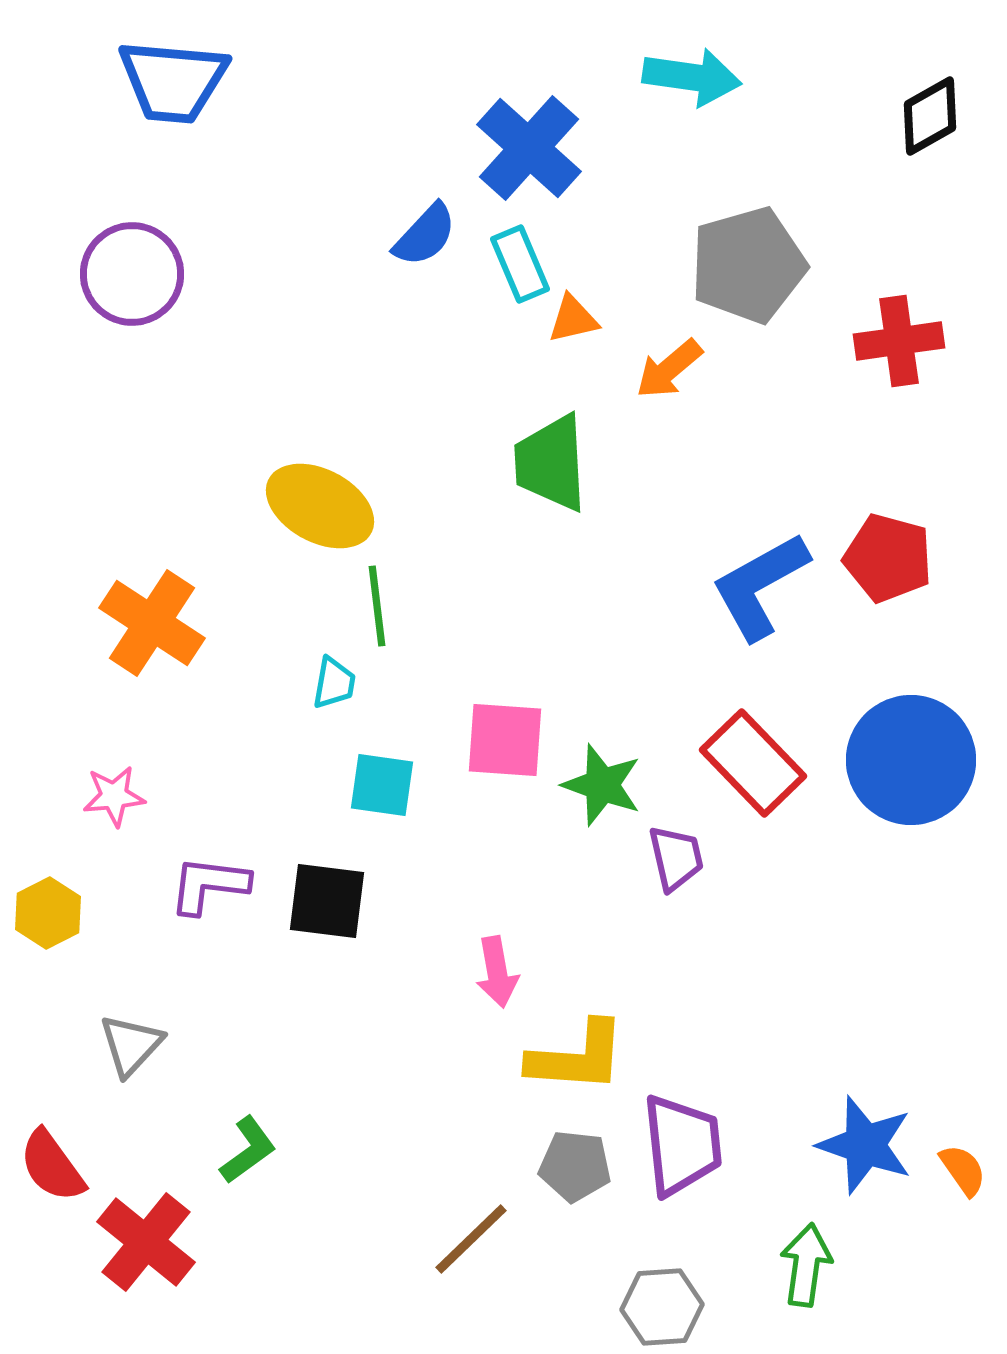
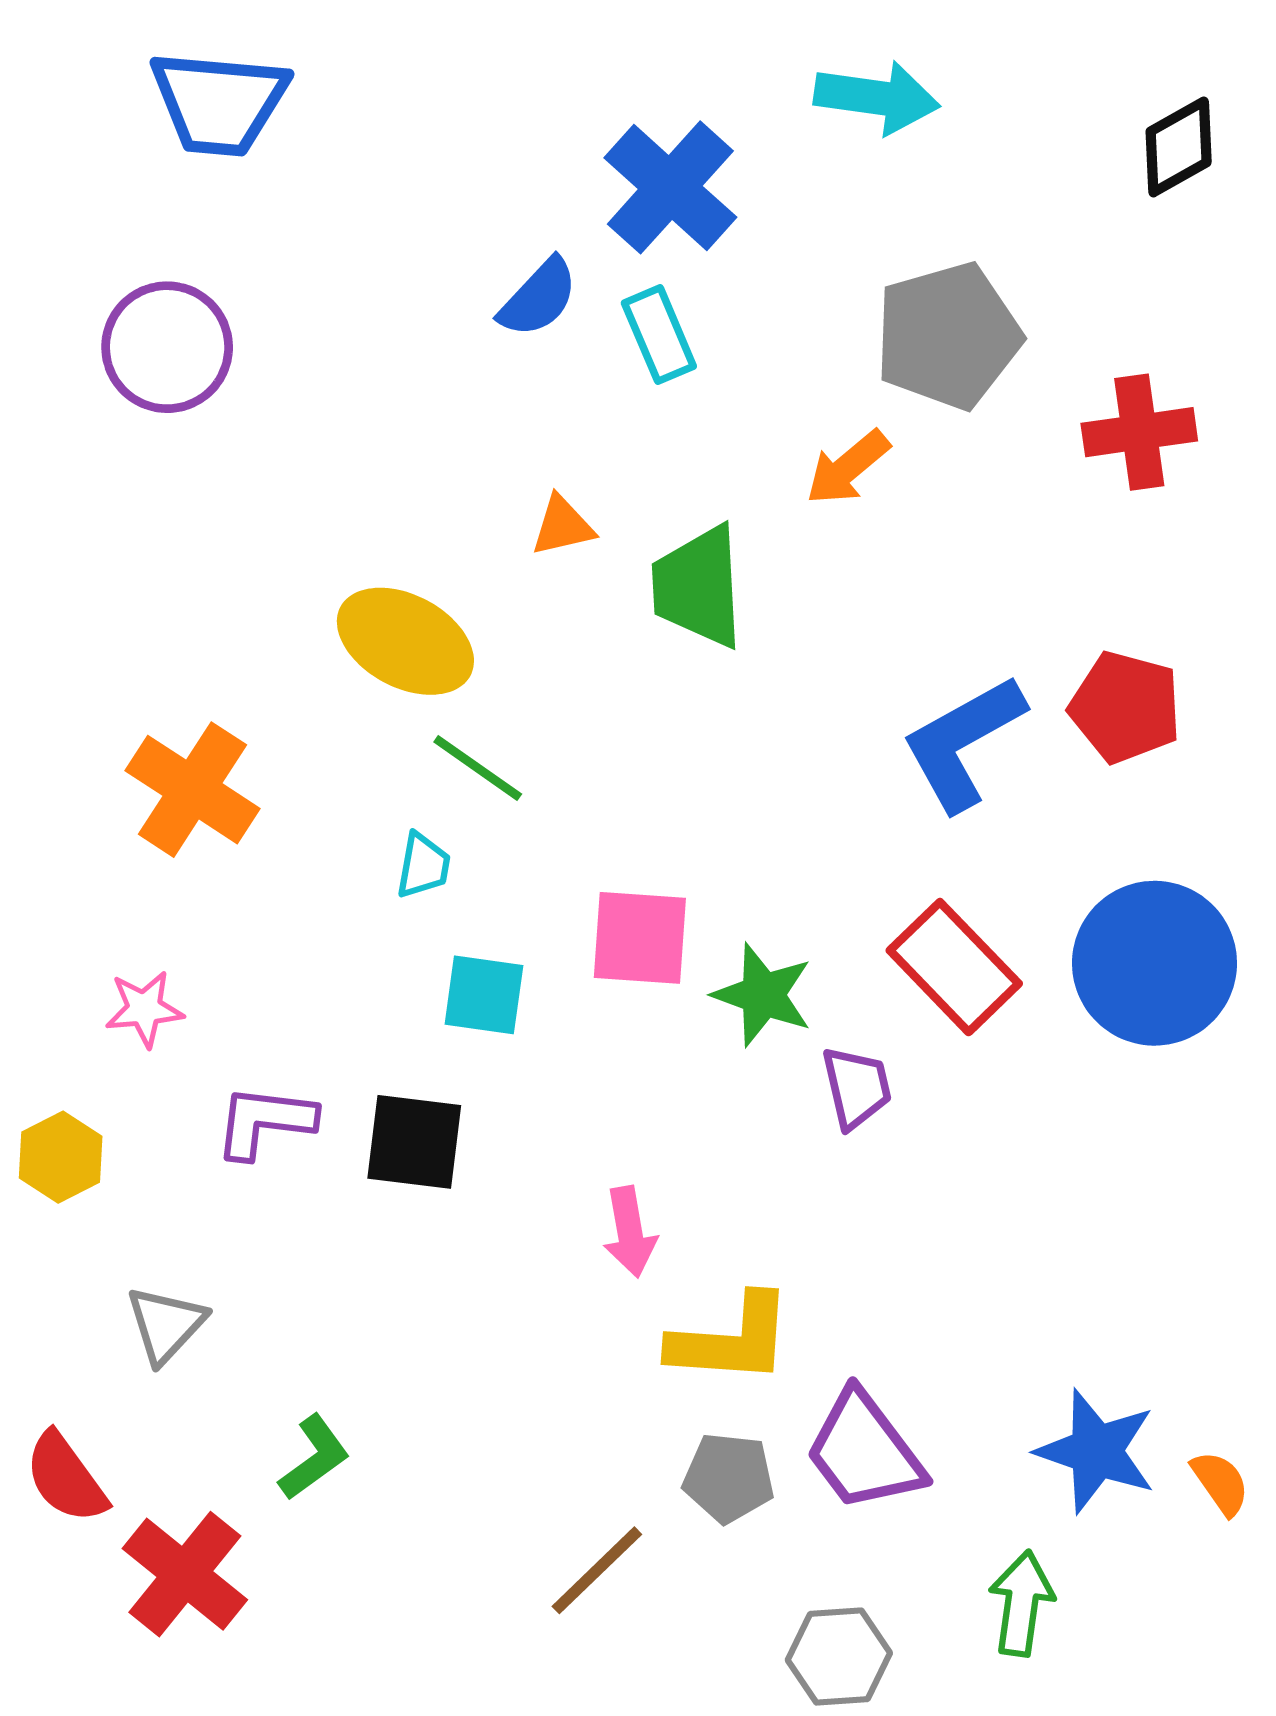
orange triangle: (573, 319) -> (563, 526), moved
green line: (377, 606) -> (478, 768), turned -48
purple trapezoid: (682, 1145) -> (864, 1451), turned 149

